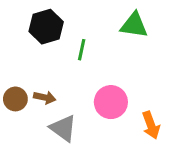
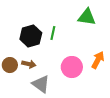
black hexagon: (46, 27) -> (31, 36), moved
orange arrow: (151, 125) -> (98, 60), moved, turned -132

